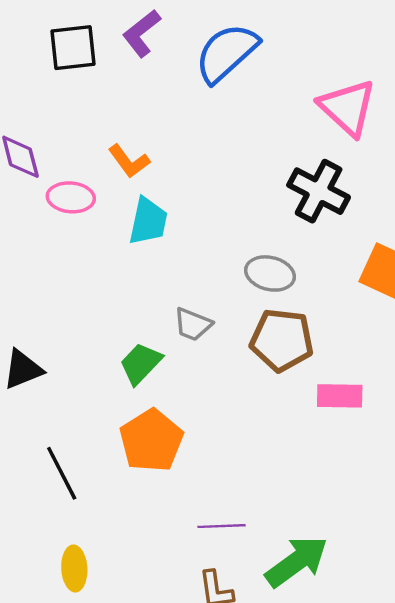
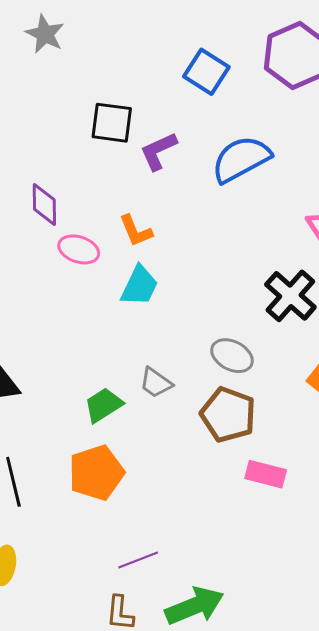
purple L-shape: (142, 33) -> (158, 151), moved
purple line: (222, 526) -> (138, 560), turned -33

